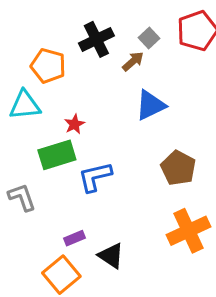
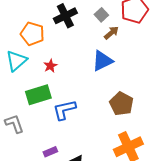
brown arrow: (133, 61) -> (111, 33), moved
cyan triangle: (25, 105) -> (16, 61), turned -35
red star: (75, 124) -> (50, 66), moved

